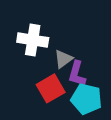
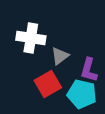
purple L-shape: (77, 74) -> (89, 70), moved

